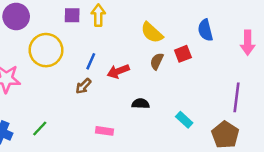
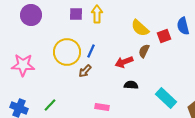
yellow circle: (46, 50) -> (67, 52), moved
red square: (183, 54) -> (164, 36), moved
red arrow: (118, 71) -> (124, 62), moved
cyan rectangle: (184, 120) -> (166, 98), size x1.5

